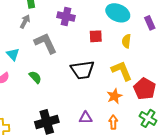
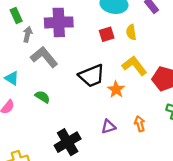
purple cross: (66, 17) -> (59, 22), size x1.4
gray arrow: (25, 21) -> (28, 34), moved
red square: (96, 36) -> (107, 34), moved
orange star: (114, 96) -> (116, 90), moved

